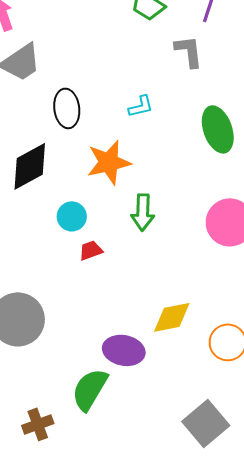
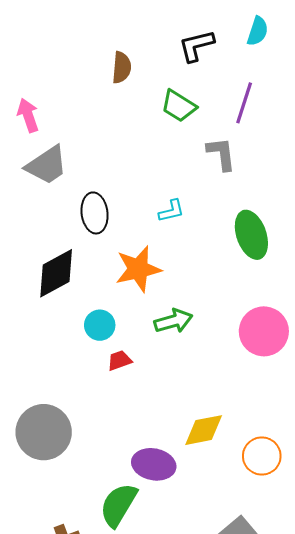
green arrow: (143, 212) -> (173, 321), turned -108

